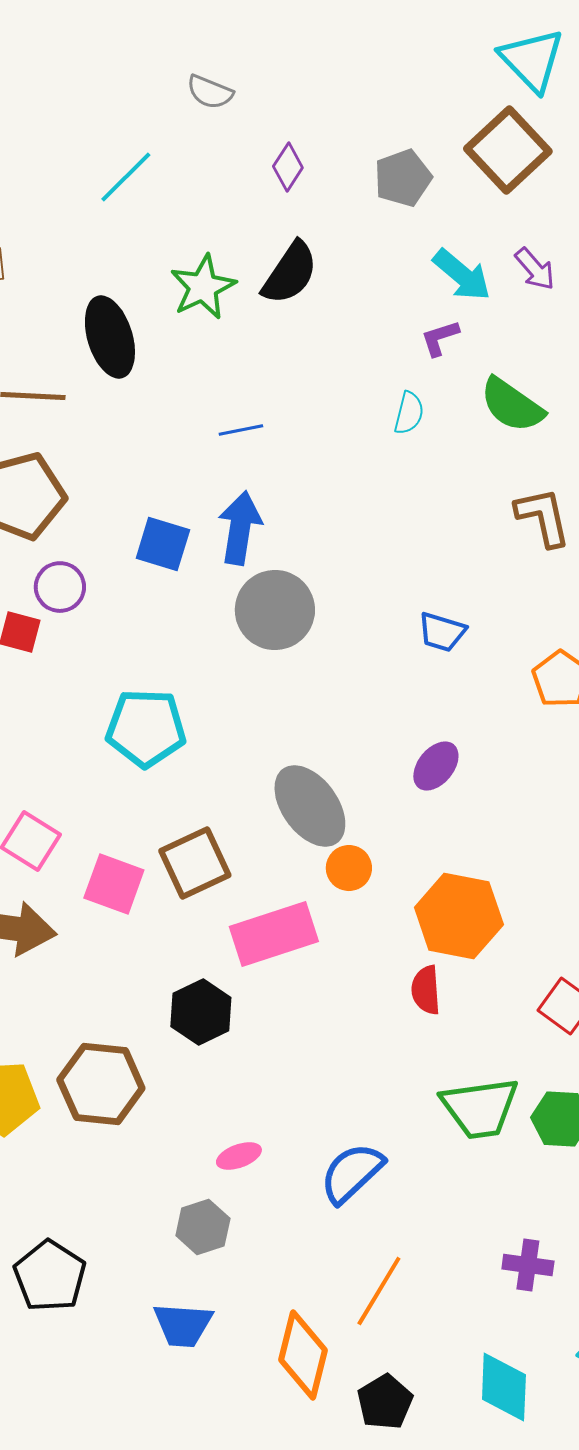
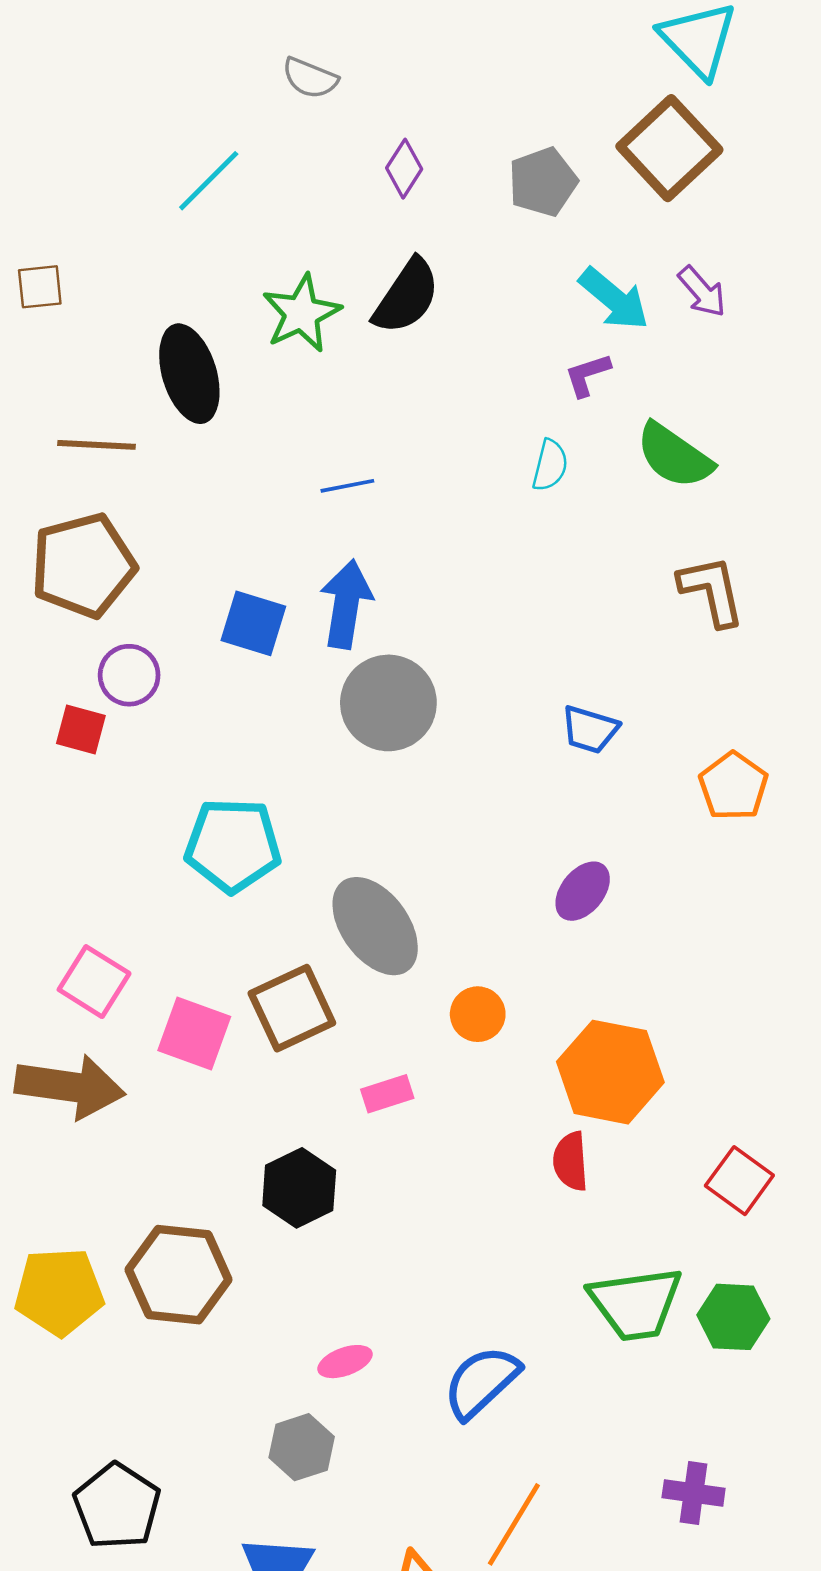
gray ellipse: (310, 806) -> (375, 926), moved
pink rectangle: (274, 934) -> (387, 1094), size x0.5

